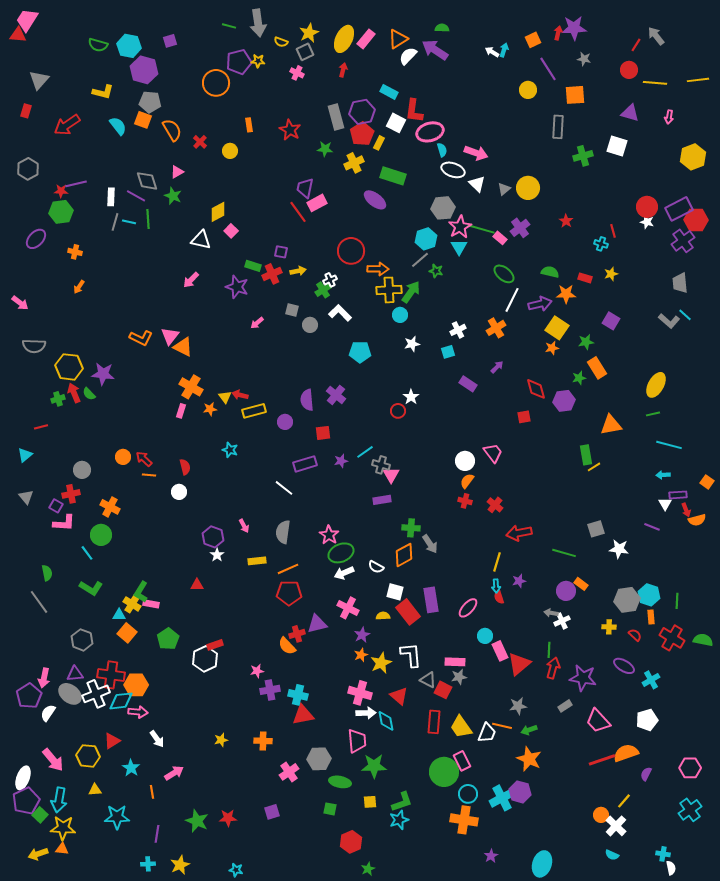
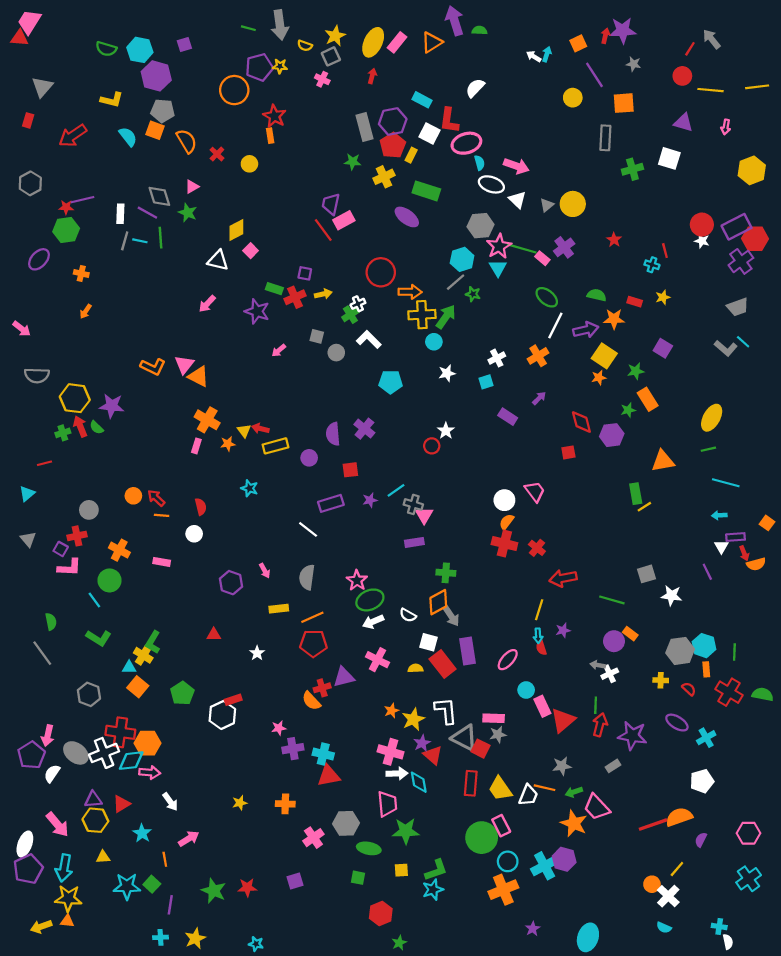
purple arrow: (435, 50) -> (455, 21), moved, turned 40
white semicircle: (408, 56) -> (475, 88), moved
red star: (290, 130) -> (274, 116), moved
gray trapezoid: (680, 283) -> (738, 307), turned -105
red cross: (465, 501) -> (504, 544), size x1.6
purple line: (652, 527) -> (707, 572), turned 42
gray arrow: (430, 544) -> (451, 616), moved
white star: (217, 555) -> (257, 653), moved
pink rectangle: (151, 604) -> (162, 562), moved
purple star: (362, 635) -> (422, 743), moved
purple triangle: (75, 674) -> (93, 800), moved
gray triangle: (428, 680) -> (464, 738), size x1.5
pink trapezoid: (598, 721) -> (597, 807), moved
green square: (40, 815) -> (152, 884), moved
orange cross: (464, 820) -> (503, 890), turned -32

